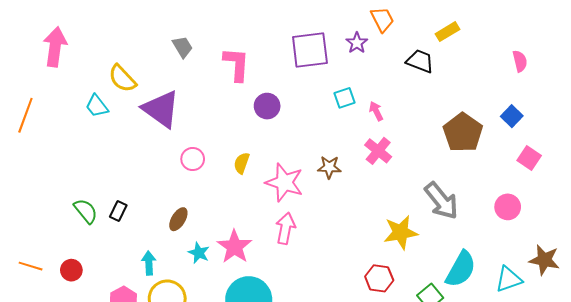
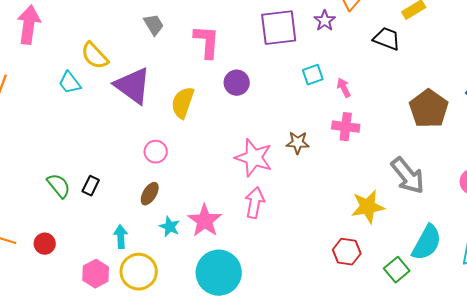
pink cross: (378, 151) -> (346, 127), turned -32
pink circle: (193, 159) -> (156, 152), moved
yellow semicircle: (242, 163) -> (183, 103), moved, size x1.5

